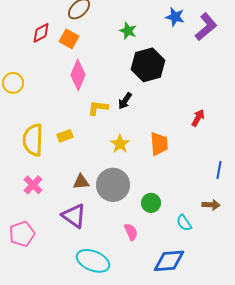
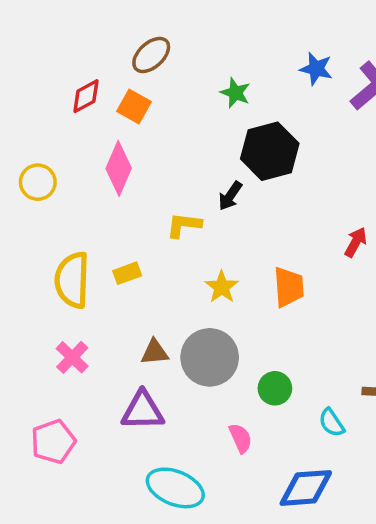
pink diamond: (78, 75) -> (119, 168), moved
black arrow: (125, 101) -> (230, 196), moved
purple triangle: (74, 216) -> (143, 411), turned -36

